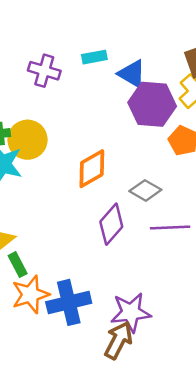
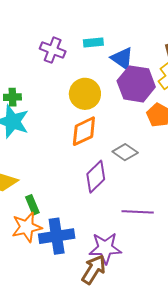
yellow circle: (28, 140) -> (85, 94), moved
purple line: (170, 228) -> (138, 212), moved
green rectangle: (18, 265) -> (32, 205), moved

